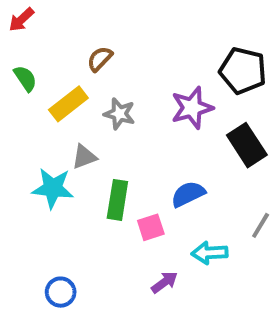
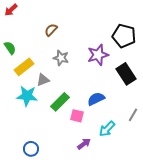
green semicircle: (25, 78) -> (10, 48), moved
yellow rectangle: (68, 104) -> (24, 67), moved
green rectangle: (117, 200) -> (60, 102), turned 36
pink square: (151, 227) -> (77, 116), turned 32
cyan arrow: (210, 253) -> (107, 129), turned -42

